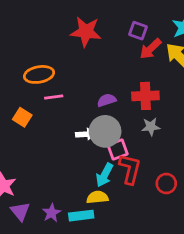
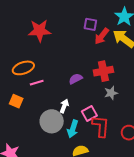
red star: (86, 32) -> (40, 31), moved
gray circle: (105, 131) -> (52, 121), moved
white arrow: (86, 134) -> (64, 106), turned -56
cyan arrow: (105, 175) -> (73, 129), moved

